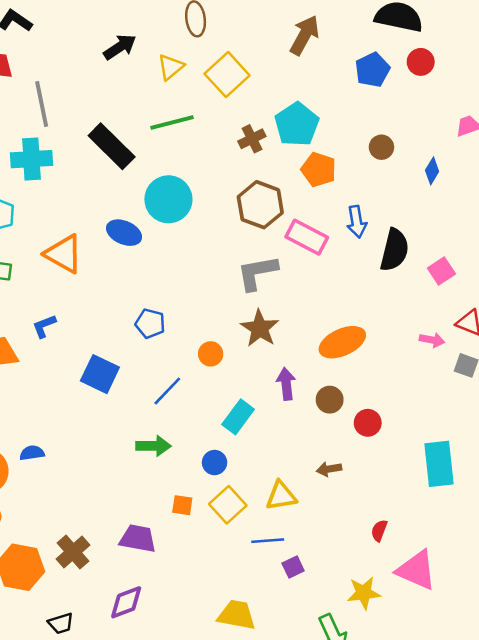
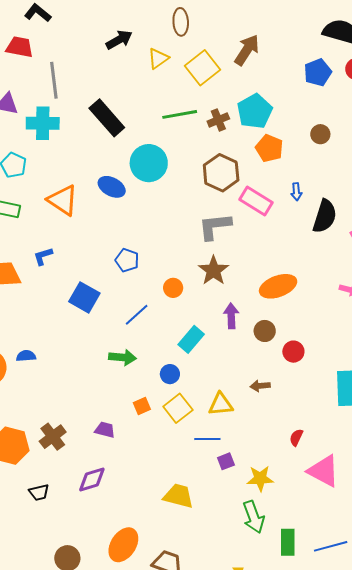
brown arrow: (305, 35) -> (247, 50), moved
green line: (172, 123) -> (180, 114), moved
blue arrow: (357, 222) -> (296, 192), size x0.7
orange square: (182, 505) -> (142, 406), turned -36
purple trapezoid: (138, 539) -> (105, 430), size x0.7
yellow star: (364, 593) -> (260, 478), moved

